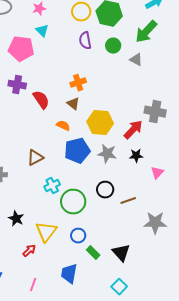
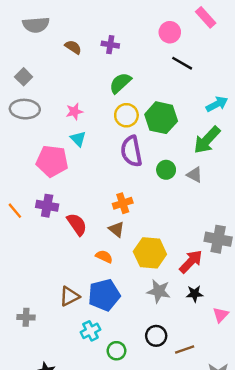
purple semicircle: (85, 41) -> (131, 151), size x1.4
green circle: (113, 46) -> (166, 170), moved
blue pentagon: (77, 151) -> (104, 295), moved
green circle: (73, 202) -> (116, 351), size x0.6

